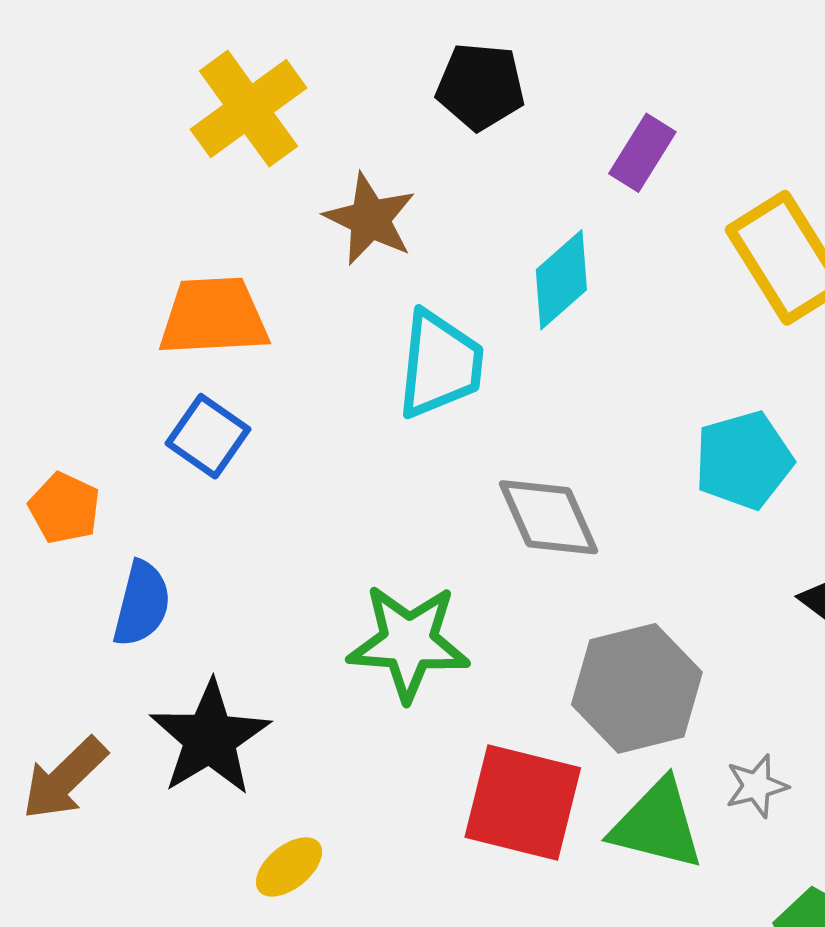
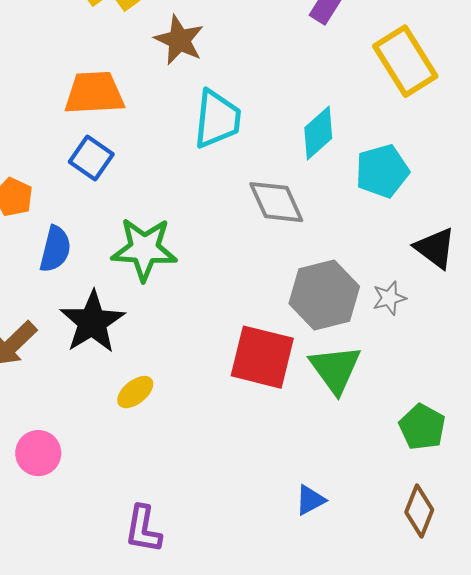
cyan diamond: (561, 280) -> (318, 133), moved
green star: (409, 642) -> (144, 249), moved
gray star: (757, 786) -> (389, 298), moved
green triangle: (657, 825) -> (335, 369), turned 40

